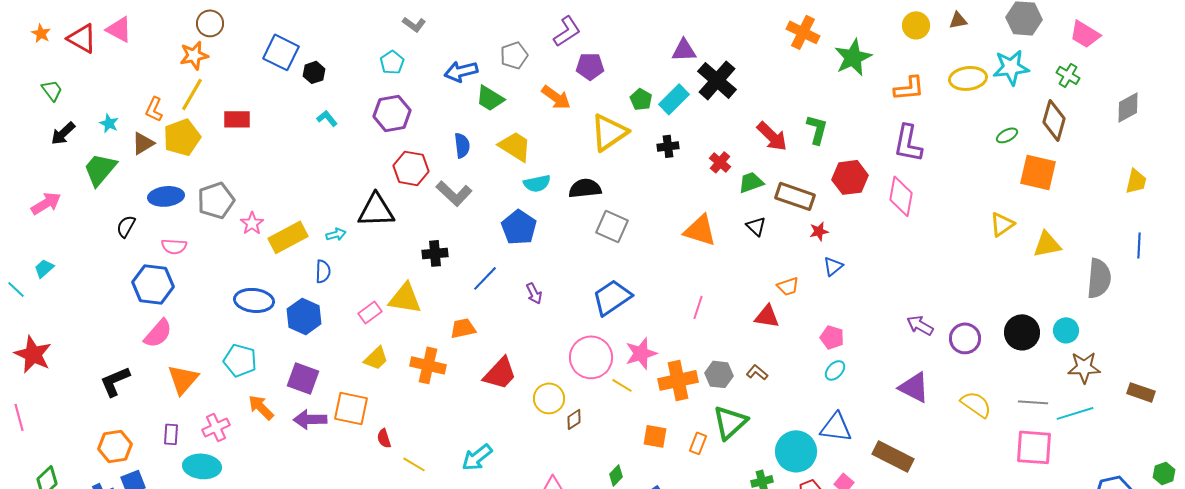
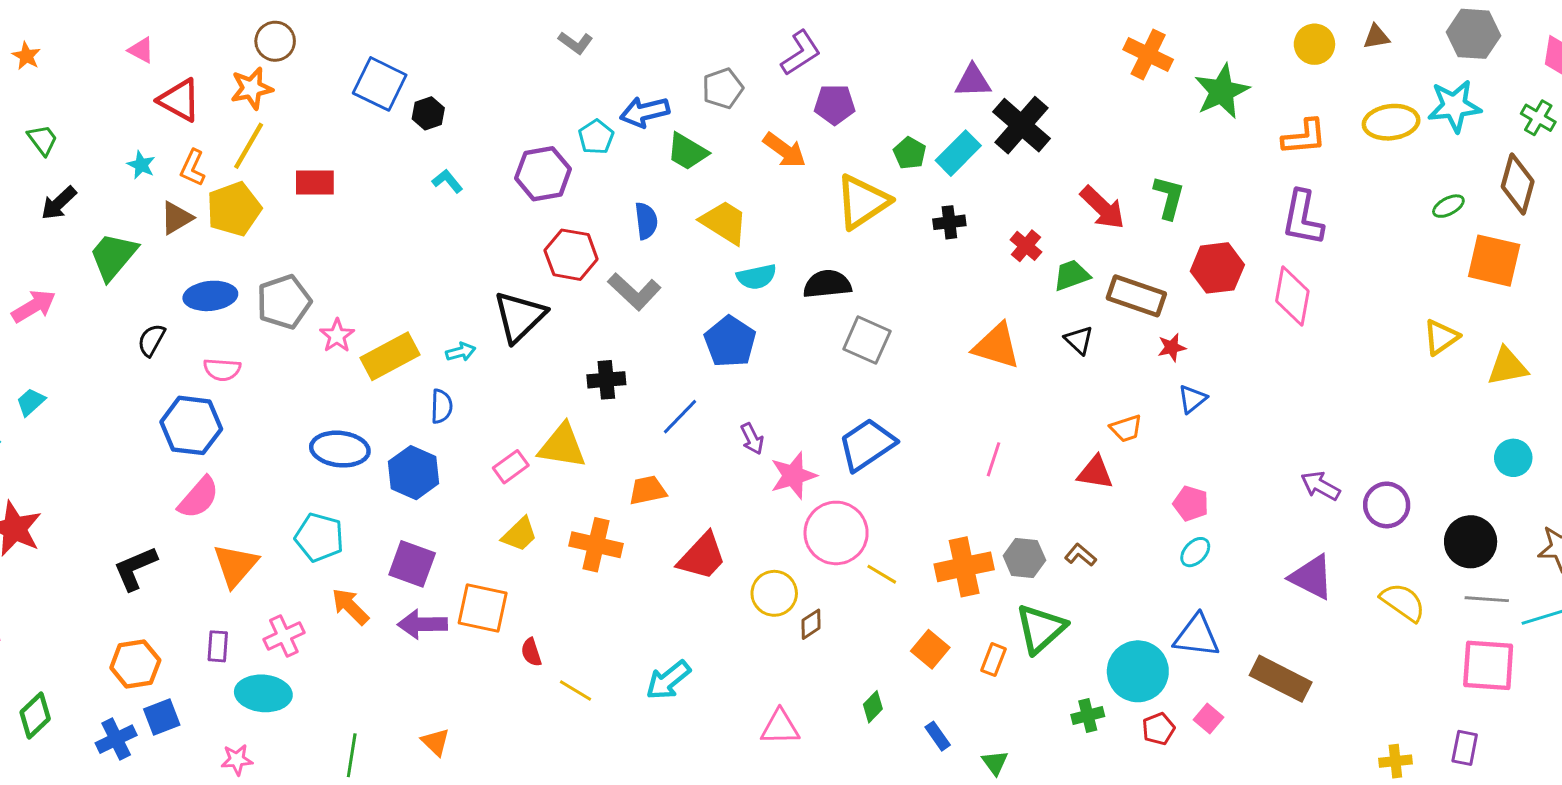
pink triangle: (119, 29) -> (141, 50), size x0.7
red triangle: (82, 38) -> (179, 100), moved
cyan pentagon: (392, 62) -> (596, 137), moved
cyan star: (109, 123) -> (141, 165), moved
black triangle: (376, 210) -> (520, 317), turned -42
cyan circle: (1066, 330) -> (1513, 458), moved
black circle: (1022, 332) -> (1471, 542), moved
pink star: (641, 353) -> (793, 476), moved
orange square: (655, 436) -> (930, 649), turned 30

